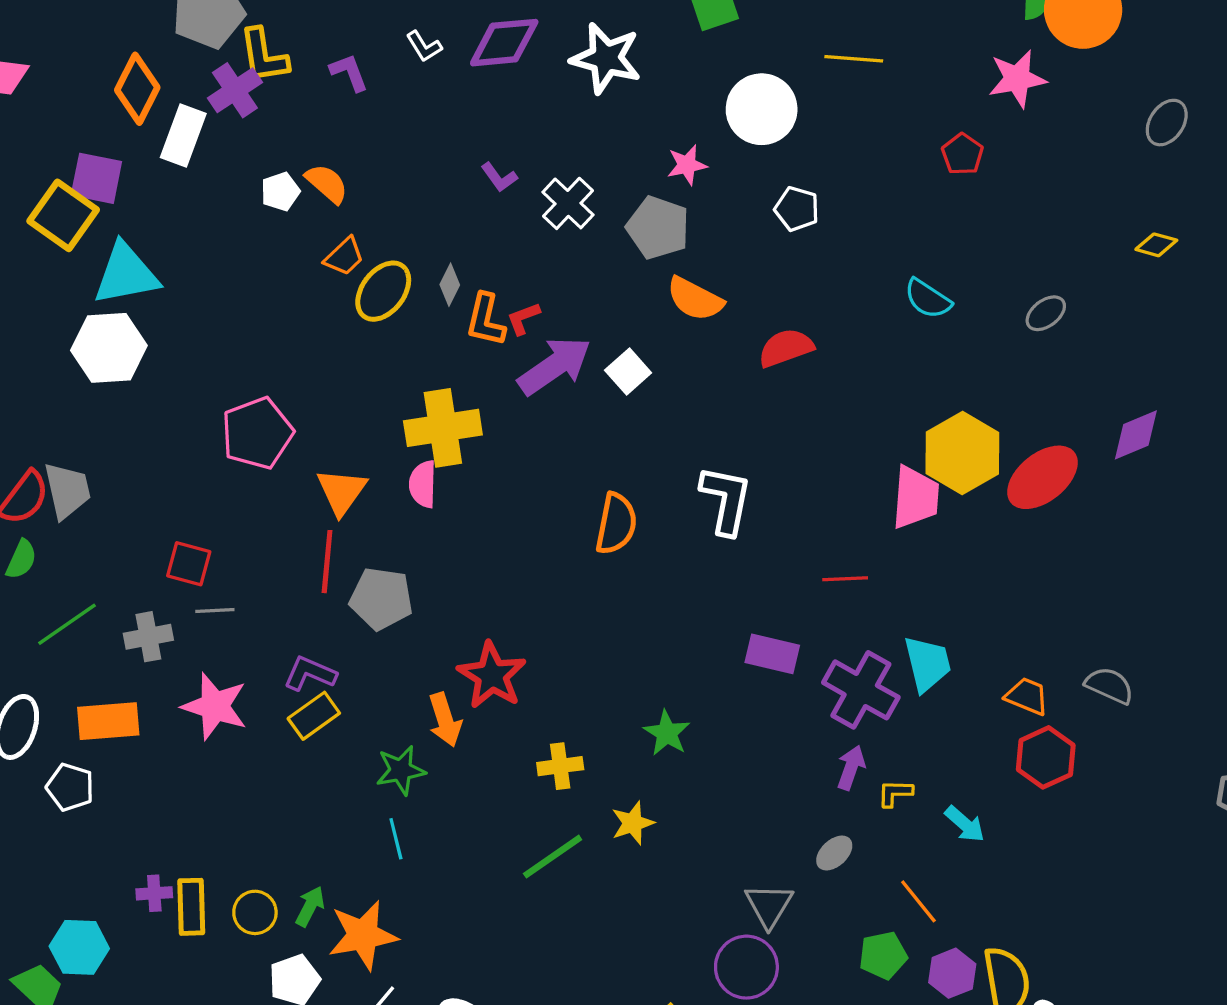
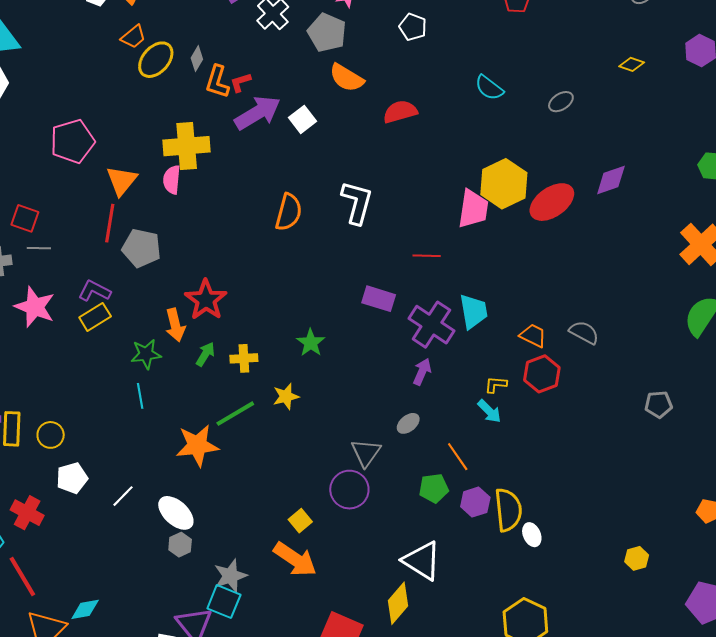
yellow L-shape: (895, 793) -> (496, 384), moved
green arrow: (310, 906) -> (205, 354), moved
orange star: (363, 935) -> (197, 445), moved

